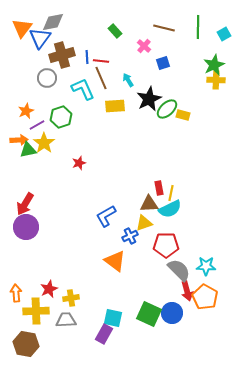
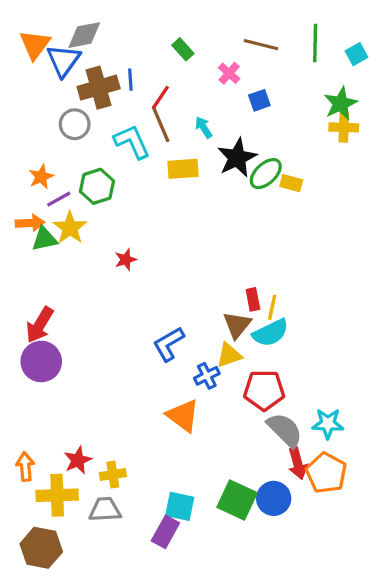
blue line: (87, 57) -> (130, 80), moved
red line: (101, 61) -> (161, 97), turned -63
brown triangle: (149, 204) -> (237, 325), turned -48

